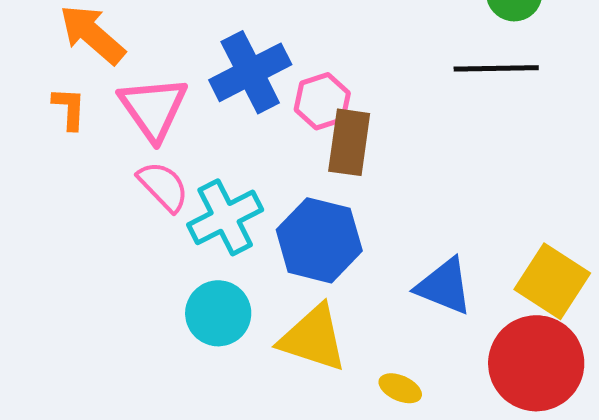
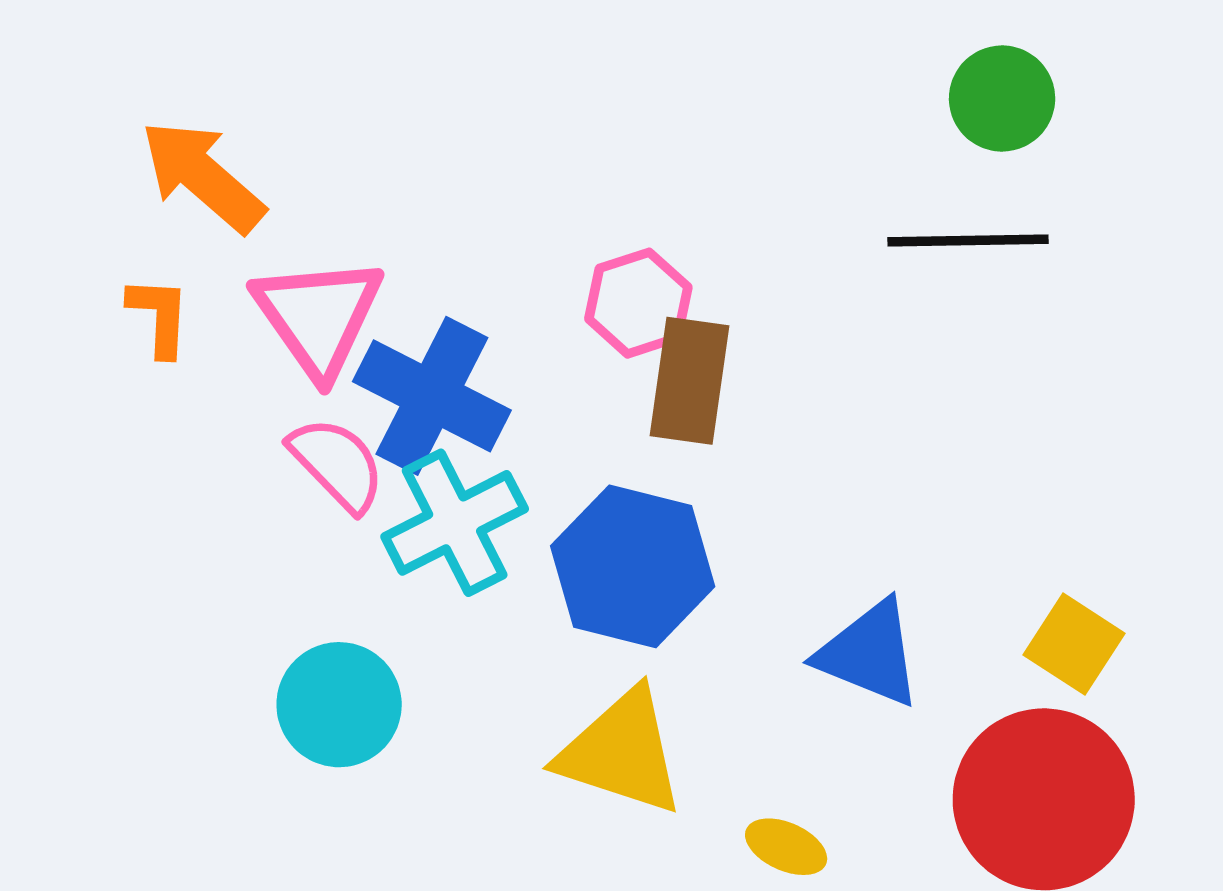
blue cross: (250, 72) -> (432, 396), moved, turned -36
yellow square: (552, 281) -> (1074, 644), size x0.7
cyan circle: (218, 313) -> (339, 705), moved

